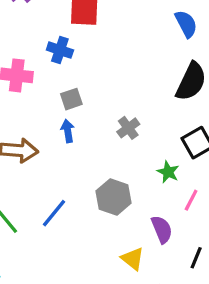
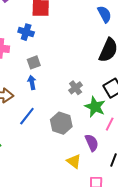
gray cross: (128, 128) -> (76, 88), moved
green star: (168, 172) -> (95, 107), size x1.5
blue line: (54, 213) -> (27, 116), moved

